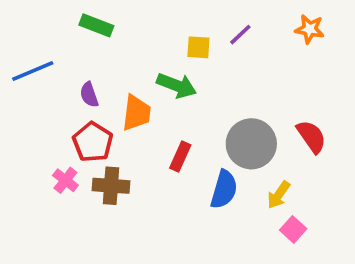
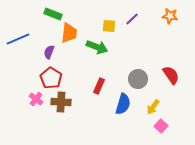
purple semicircle: (89, 95) -> (49, 52), turned 40
orange trapezoid: (137, 113) -> (69, 33), moved
gray circle: (251, 144) -> (138, 79), size x0.7

